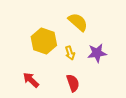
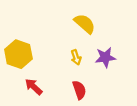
yellow hexagon: (44, 41) -> (18, 54), moved

